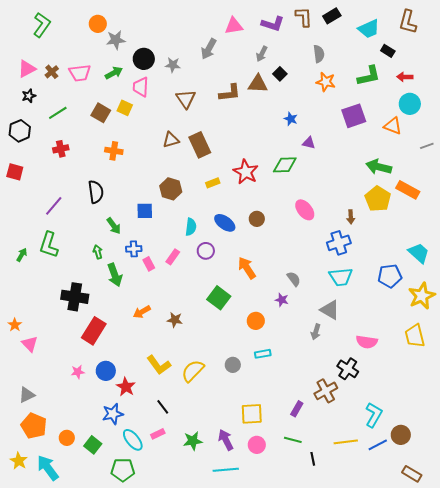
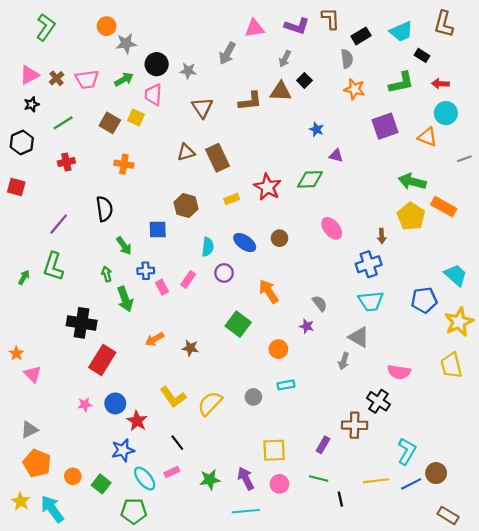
black rectangle: (332, 16) -> (361, 36), moved
brown cross: (326, 391) -> (355, 425), turned 30

